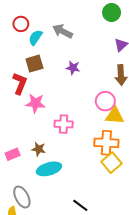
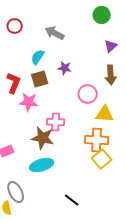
cyan semicircle: (35, 38) -> (38, 57), moved
brown square: (34, 64) -> (40, 79), moved
pink circle: (105, 101) -> (88, 94), moved
brown star: (39, 149) -> (43, 138), moved, size x1.6

